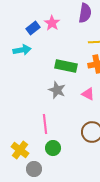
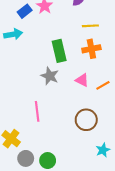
green rectangle: (66, 66) -> (59, 51), turned 65
green circle: (53, 148) -> (48, 161), moved

